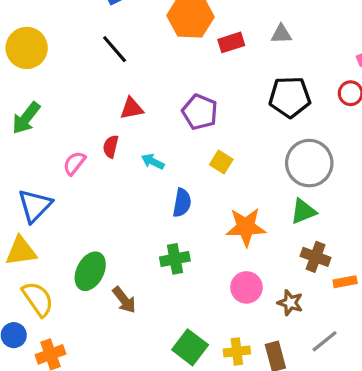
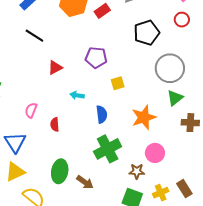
red semicircle: (111, 147) -> (55, 124), moved
yellow square: (221, 162) -> (118, 83), turned -32
green cross: (175, 259) -> (108, 149), size x1.5
brown star: (290, 303) -> (137, 171), moved

